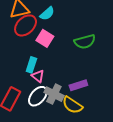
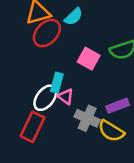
pink square: (45, 38) -> (89, 59), moved
white ellipse: (38, 96) -> (45, 98), moved

